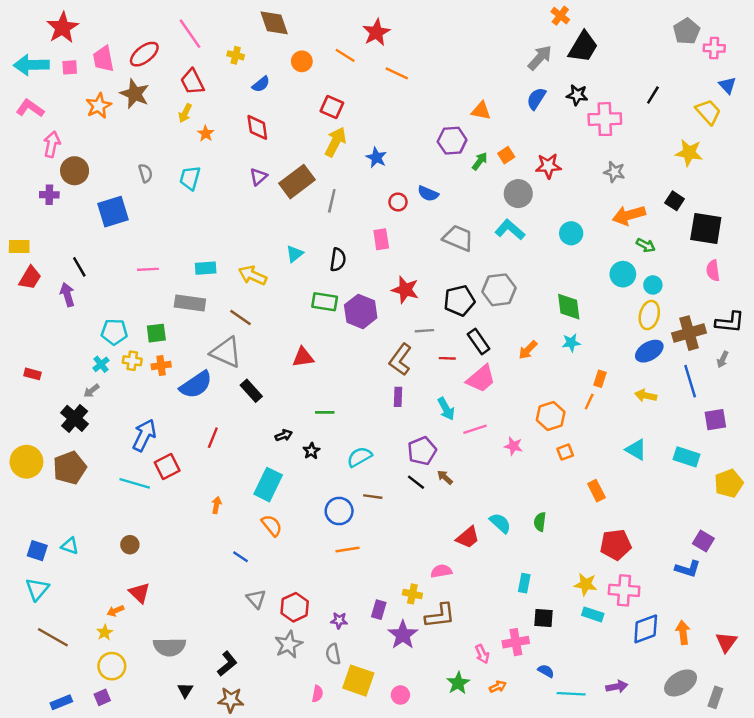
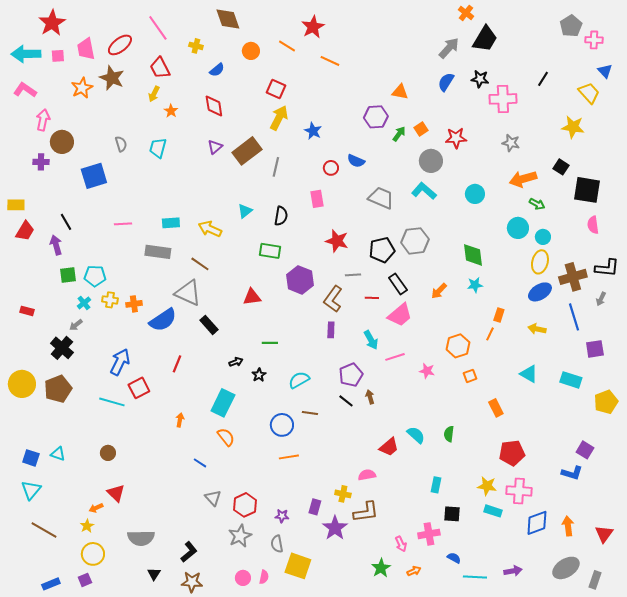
purple hexagon: (361, 311) -> (300, 280), moved
green square: (156, 333) -> (68, 275), moved
brown arrow: (445, 477) -> (370, 397), turned 32
pink circle: (400, 695) -> (243, 578), moved

